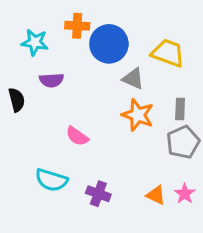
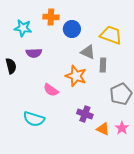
blue circle: (109, 44) -> (72, 29), size x0.7
gray rectangle: (180, 109) -> (103, 65), moved
orange star: (138, 115) -> (76, 76), moved
purple cross: (98, 194) -> (85, 114), moved

